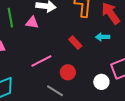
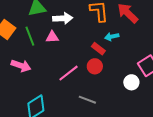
cyan arrow: (103, 37) -> (112, 37), moved
red circle: (68, 72) -> (95, 66), moved

